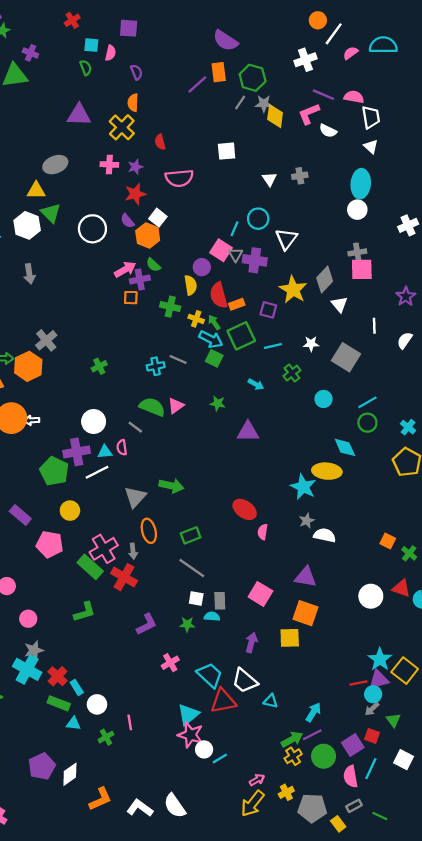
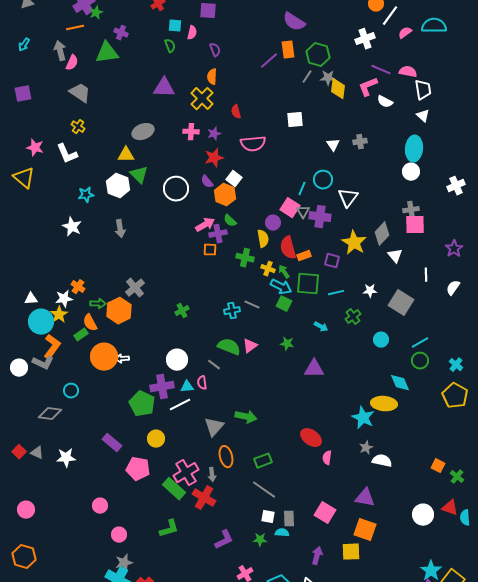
green square: (241, 336) -> (308, 284), turned 30

